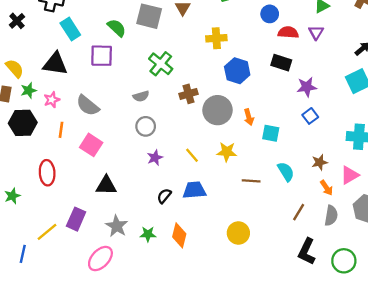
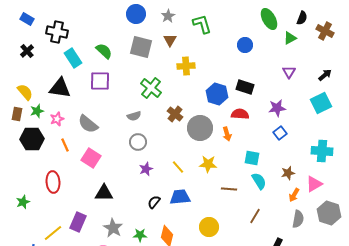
green semicircle: (117, 28) -> (104, 51), moved
red semicircle: (288, 32) -> (240, 114), moved
purple triangle: (316, 32) -> (289, 72), moved
yellow cross: (216, 38) -> (186, 66), moved
black rectangle: (281, 63) -> (245, 87), moved
brown cross: (189, 94) -> (175, 114), turned -35
orange line: (61, 130) -> (65, 145), turned -32
cyan square: (271, 133) -> (252, 158), moved
orange arrow: (326, 188) -> (294, 195), turned 64
brown line: (299, 212) -> (255, 216), moved
yellow circle: (238, 233) -> (209, 227), moved

